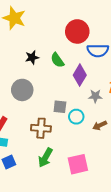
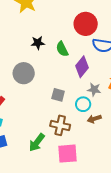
cyan circle: (76, 117) -> (83, 104), moved
brown cross: (41, 128) -> (60, 125), moved

